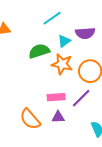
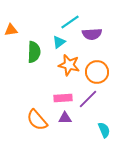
cyan line: (52, 18) -> (70, 22), moved
cyan triangle: (64, 41) -> (59, 42), moved
green semicircle: (39, 51) -> (34, 52), moved, turned 110

